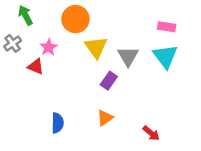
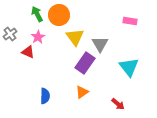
green arrow: (25, 15) -> (37, 14), moved
cyan triangle: (165, 56) -> (129, 67), moved
purple rectangle: (109, 81) -> (85, 63), size x1.5

